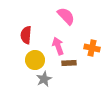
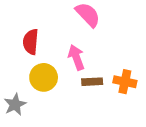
orange cross: (92, 48) -> (125, 82), moved
gray star: (44, 79) -> (15, 105), moved

